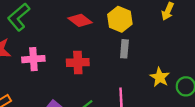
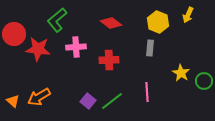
yellow hexagon: (120, 19) -> (158, 22), moved
pink cross: (33, 59) -> (76, 47), moved

